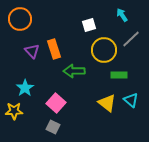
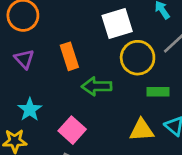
white square: (89, 25) -> (117, 24), size x1.6
purple triangle: (32, 51) -> (24, 59), moved
yellow triangle: (107, 103) -> (142, 130), turned -42

